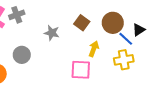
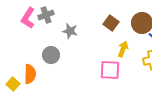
gray star: (52, 33) -> (70, 31), moved

